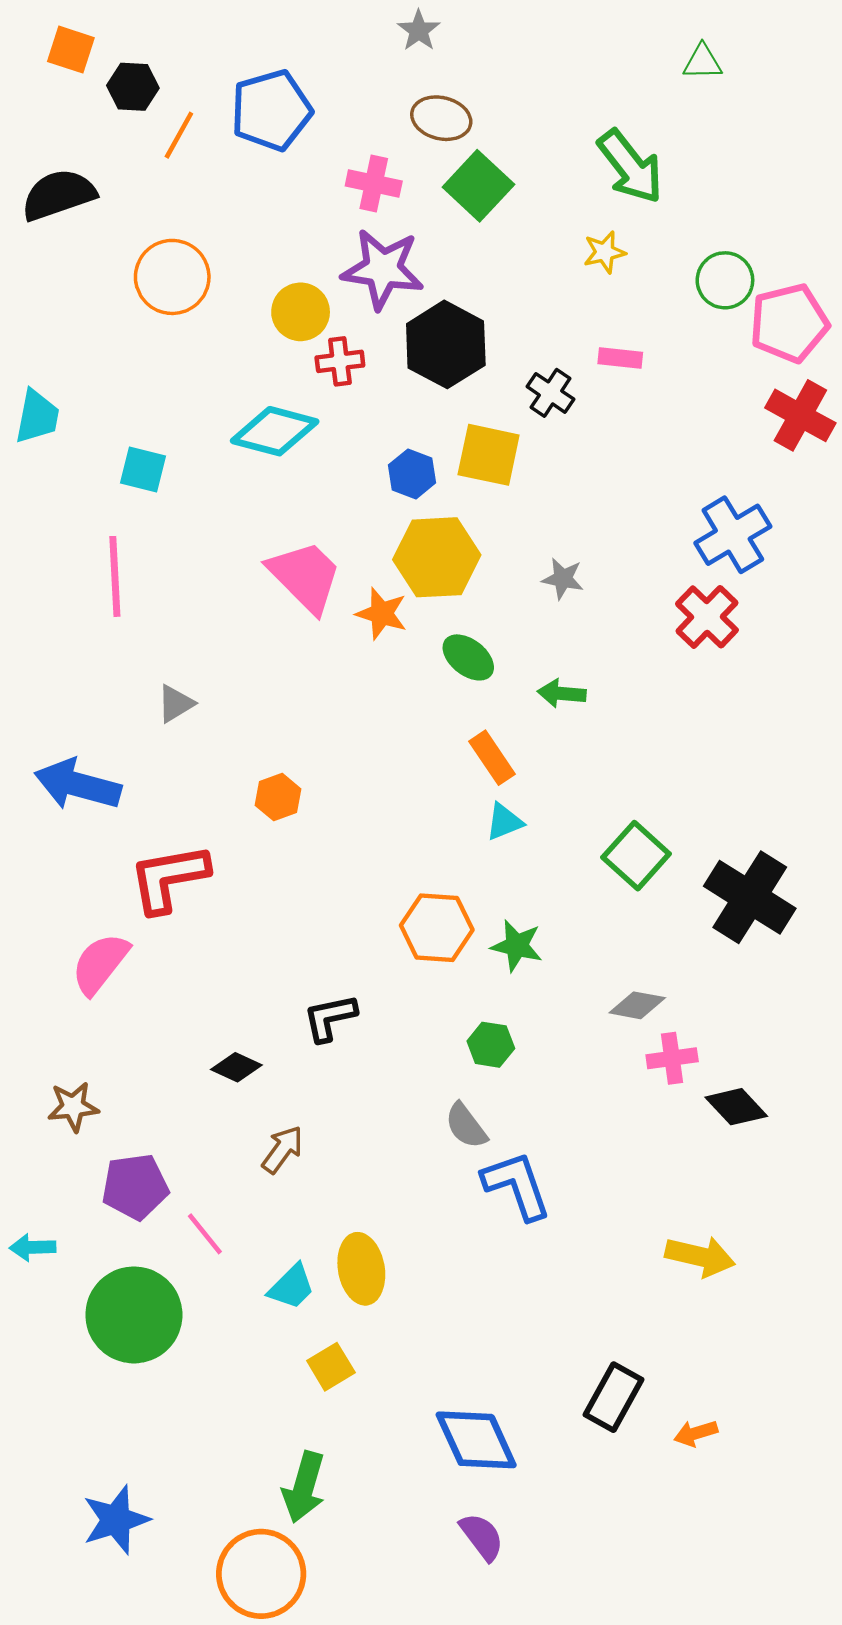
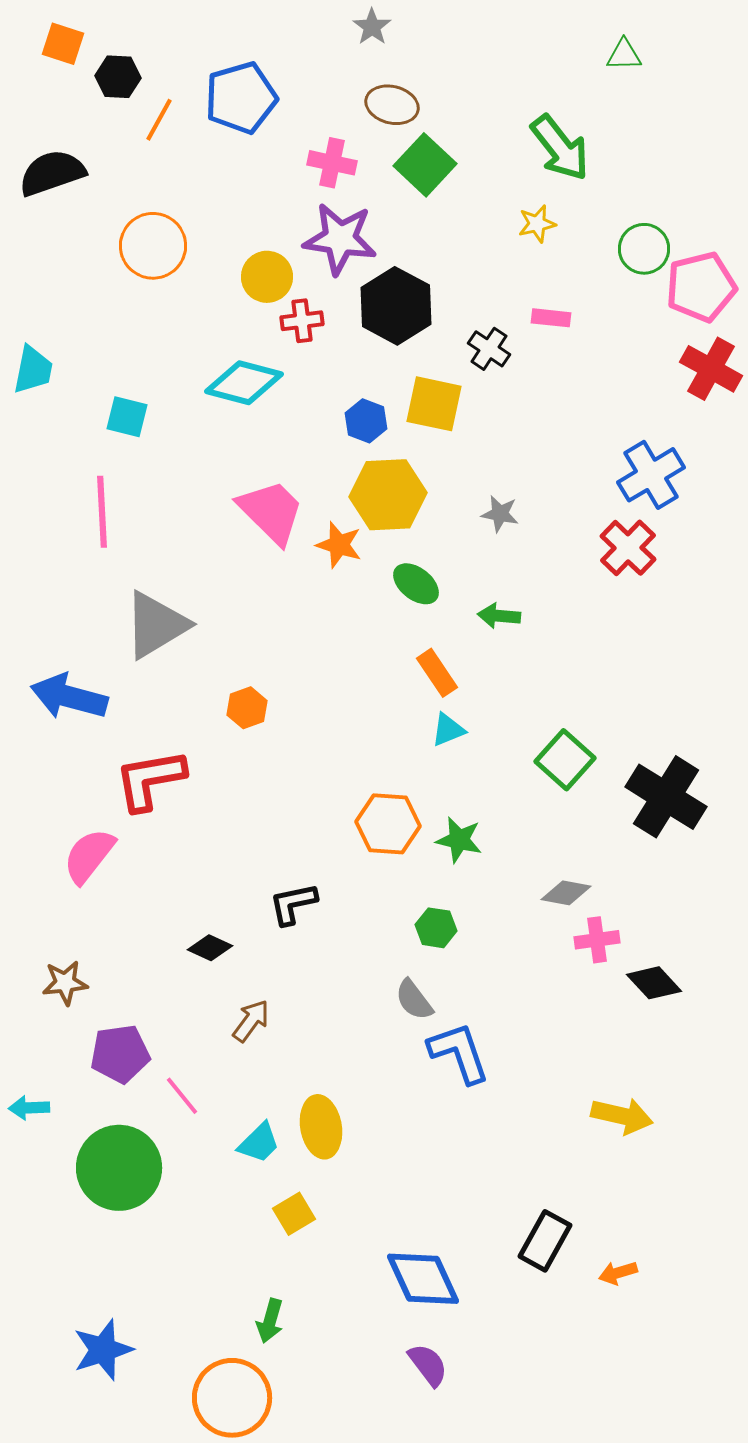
gray triangle: (176, 704) -> (156, 625), size x2.0
green arrow: (304, 1487) -> (270, 1321), size x0.7

